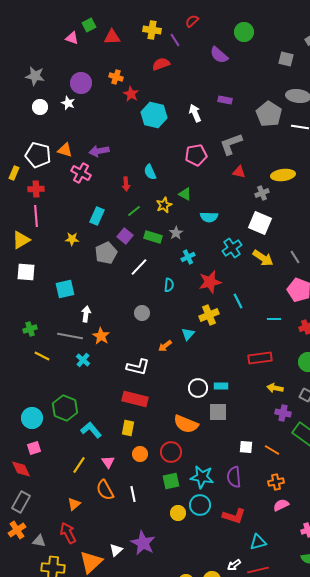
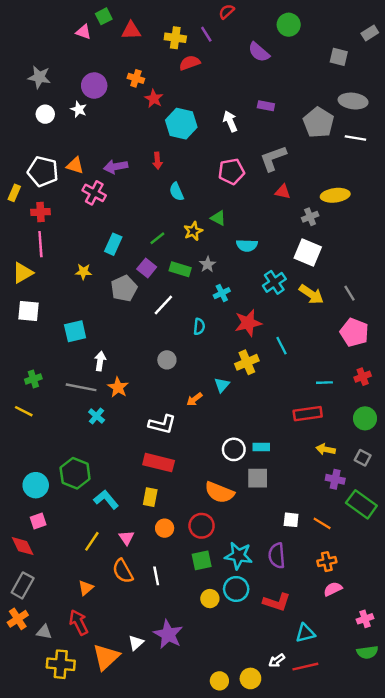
yellow cross: (152, 30) -> (175, 38), moved
red arrow: (126, 184) -> (157, 161), moved
cyan line: (274, 319) -> (324, 383), moved
yellow line: (42, 356) -> (24, 411), moved

